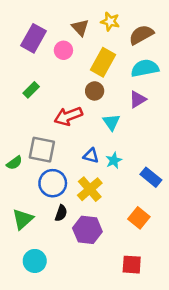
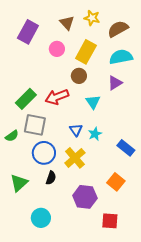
pink circle: (63, 50) -> (57, 49), moved
green rectangle: (31, 90) -> (26, 99), moved, size x1.5
blue triangle: (91, 156) -> (76, 130), turned 40
purple hexagon: (87, 230) -> (85, 197), moved
cyan circle: (35, 261) -> (41, 218), moved

